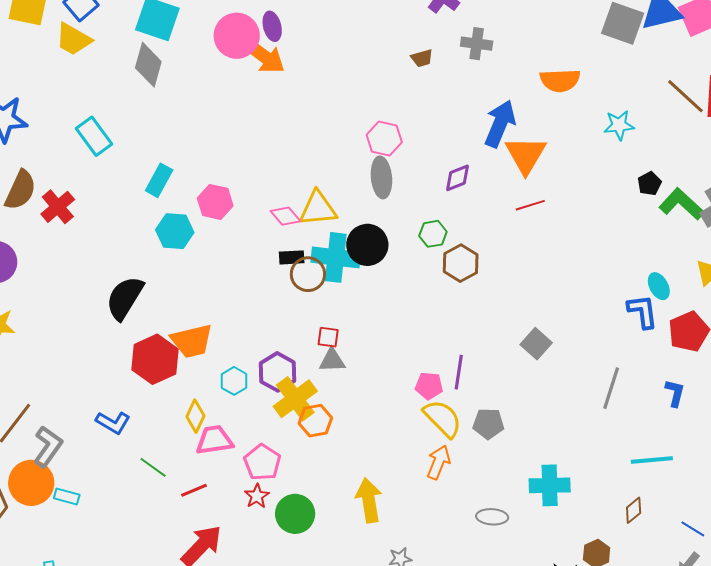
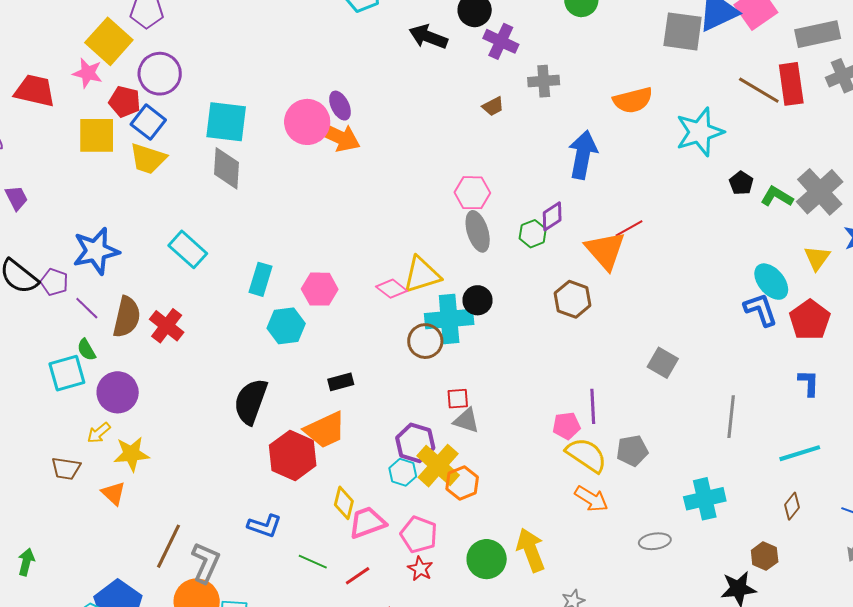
cyan star: (619, 125) -> (700, 132), size x1.6
orange triangle: (526, 155) -> (605, 250), moved
green L-shape: (682, 204) -> (777, 197), size x0.7
green hexagon: (433, 234) -> (533, 234), moved
black circle: (367, 245) -> (477, 300), size x0.7
black rectangle: (292, 257) -> (341, 382), moved
cyan ellipse: (659, 286) -> (771, 282), size x1.4
gray triangle: (332, 360) -> (466, 421), turned 32
cyan hexagon: (234, 381) -> (403, 472), moved
gray line: (611, 388) -> (731, 417), moved
orange arrow: (439, 462) -> (591, 499), turned 112
green circle: (295, 514) -> (487, 559), moved

